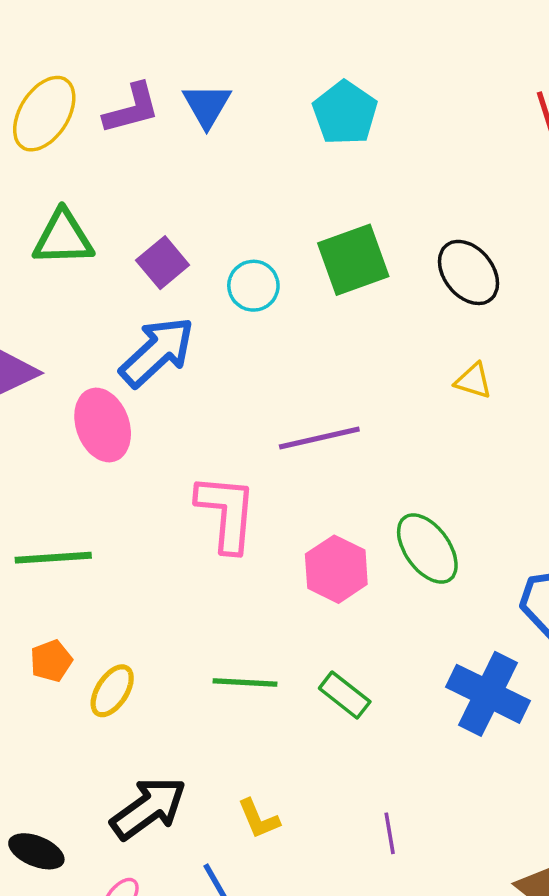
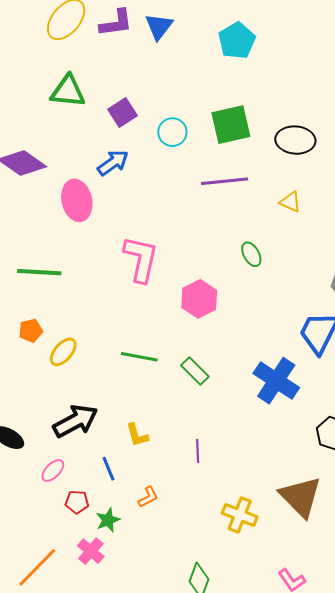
black ellipse: (468, 272) -> (295, 140), turned -54
blue arrow: (157, 352) -> (113, 163), size x0.7
purple line: (319, 438) -> (225, 181), moved
green ellipse: (427, 549) -> (251, 254), moved, size x0.6
purple line: (390, 833) -> (198, 451), moved

